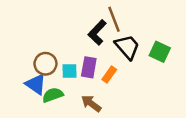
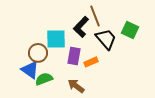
green square: (160, 52) -> (130, 30), moved
cyan square: (70, 71) -> (56, 39), moved, size x1.5
orange rectangle: (109, 75) -> (91, 62), turned 32

